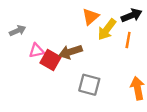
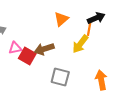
yellow arrow: (107, 29) -> (80, 44), moved
orange line: (128, 40) -> (89, 29), moved

